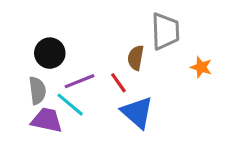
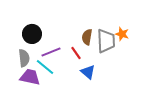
gray trapezoid: (165, 31) -> (106, 41), moved
orange star: (201, 67) -> (122, 34), moved
blue triangle: (137, 112) -> (88, 72), size x0.7

